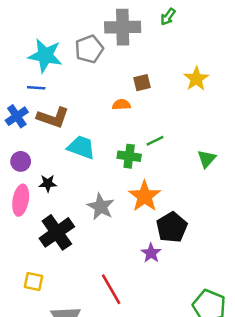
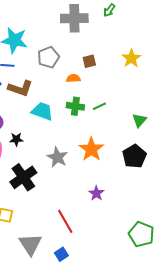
gray pentagon: (89, 49) -> (48, 57), moved
green cross: (129, 156) -> (75, 106), moved
black pentagon: (172, 227) -> (134, 156), moved

